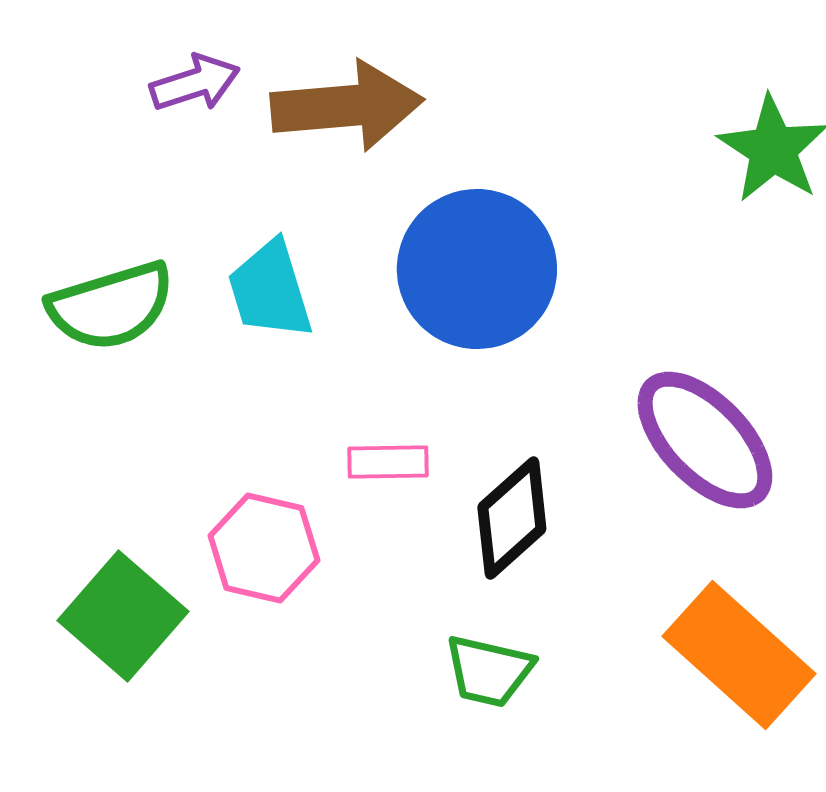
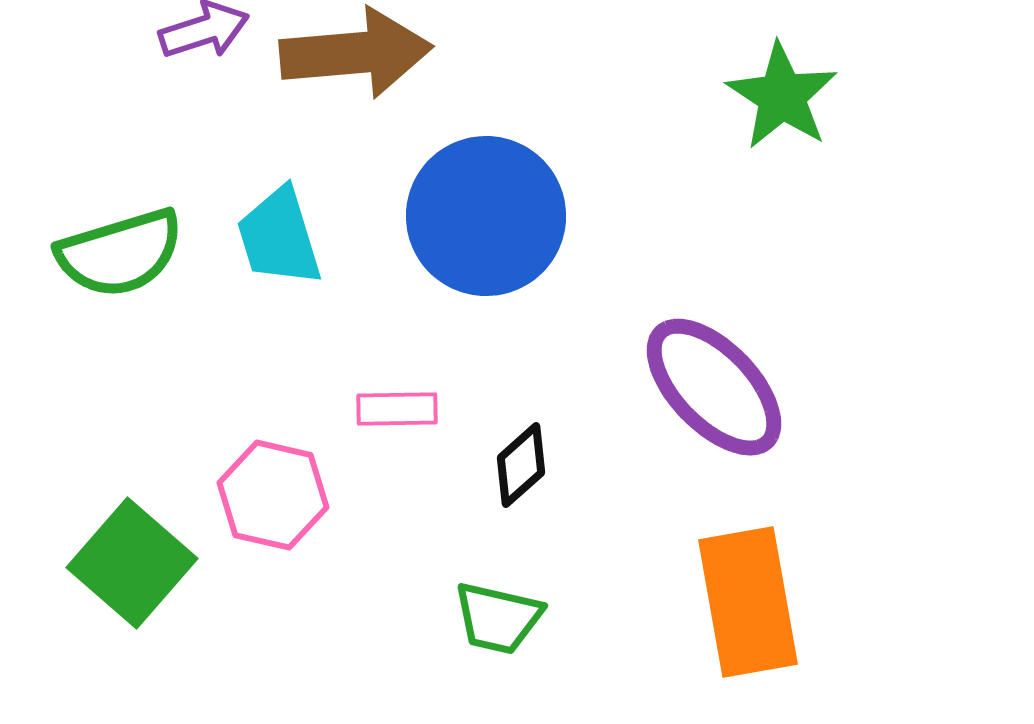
black diamond: (512, 518) -> (521, 465), size x0.7
orange rectangle: (739, 655) -> (748, 602), turned 38

